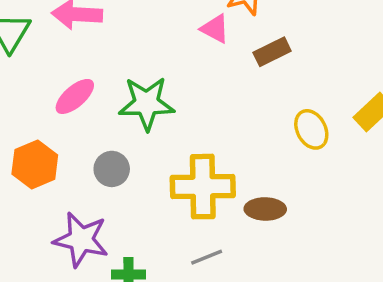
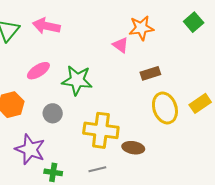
brown rectangle: (272, 52) -> (150, 73), moved
yellow ellipse: (311, 129) -> (165, 108), size x1.4

